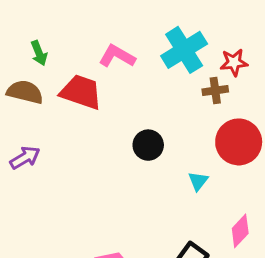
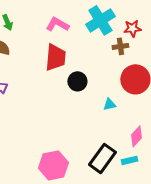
red trapezoid: (81, 92) -> (55, 57), moved, turned 76
cyan triangle: (198, 181) -> (109, 104), turned 40

